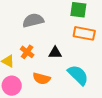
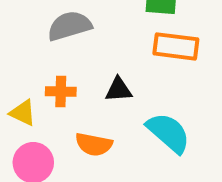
orange cross: (27, 52) -> (61, 92), turned -32

